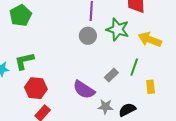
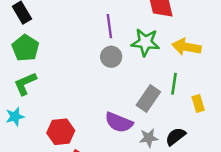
green L-shape: (24, 61) -> (25, 84), moved
gray rectangle: (111, 75) -> (148, 99), size x1.5

